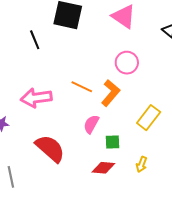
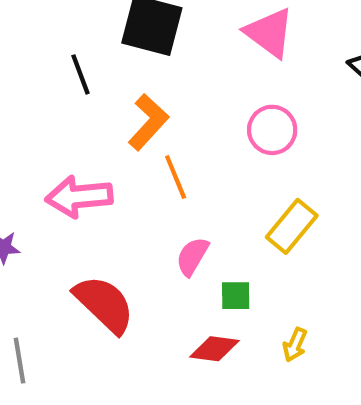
orange line: (82, 87) -> (176, 177), turned 40
orange L-shape: (111, 93) -> (148, 122), moved
yellow rectangle: (149, 118) -> (292, 226), moved

